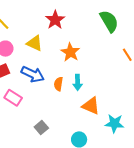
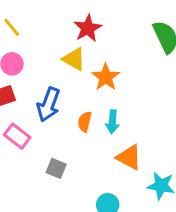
yellow triangle: (35, 43) -> (74, 59), moved
blue arrow: (33, 74) -> (48, 104), turned 80
gray square: (41, 127) -> (56, 168), moved, turned -32

